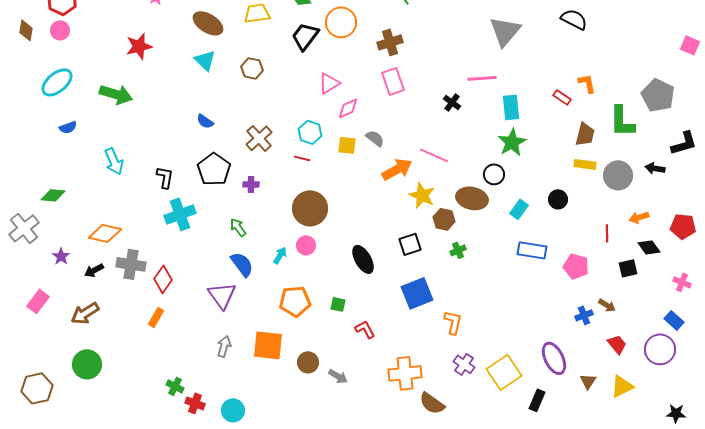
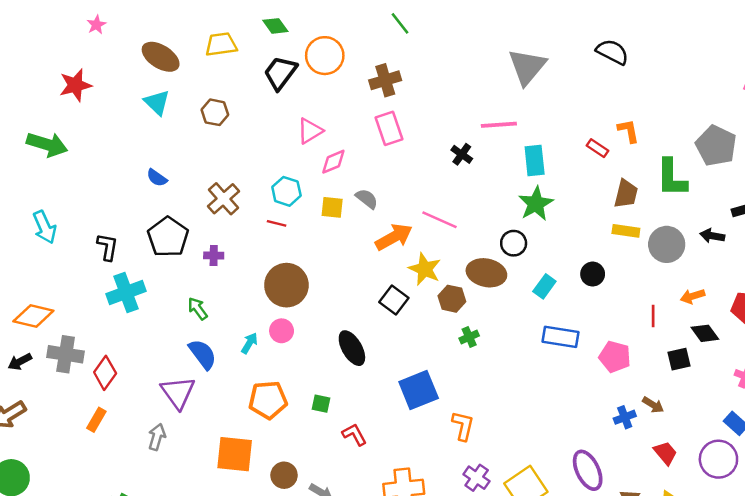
black square: (410, 244) -> (394, 300), moved, turned -35
gray arrow: (224, 346) -> (157, 437), moved

